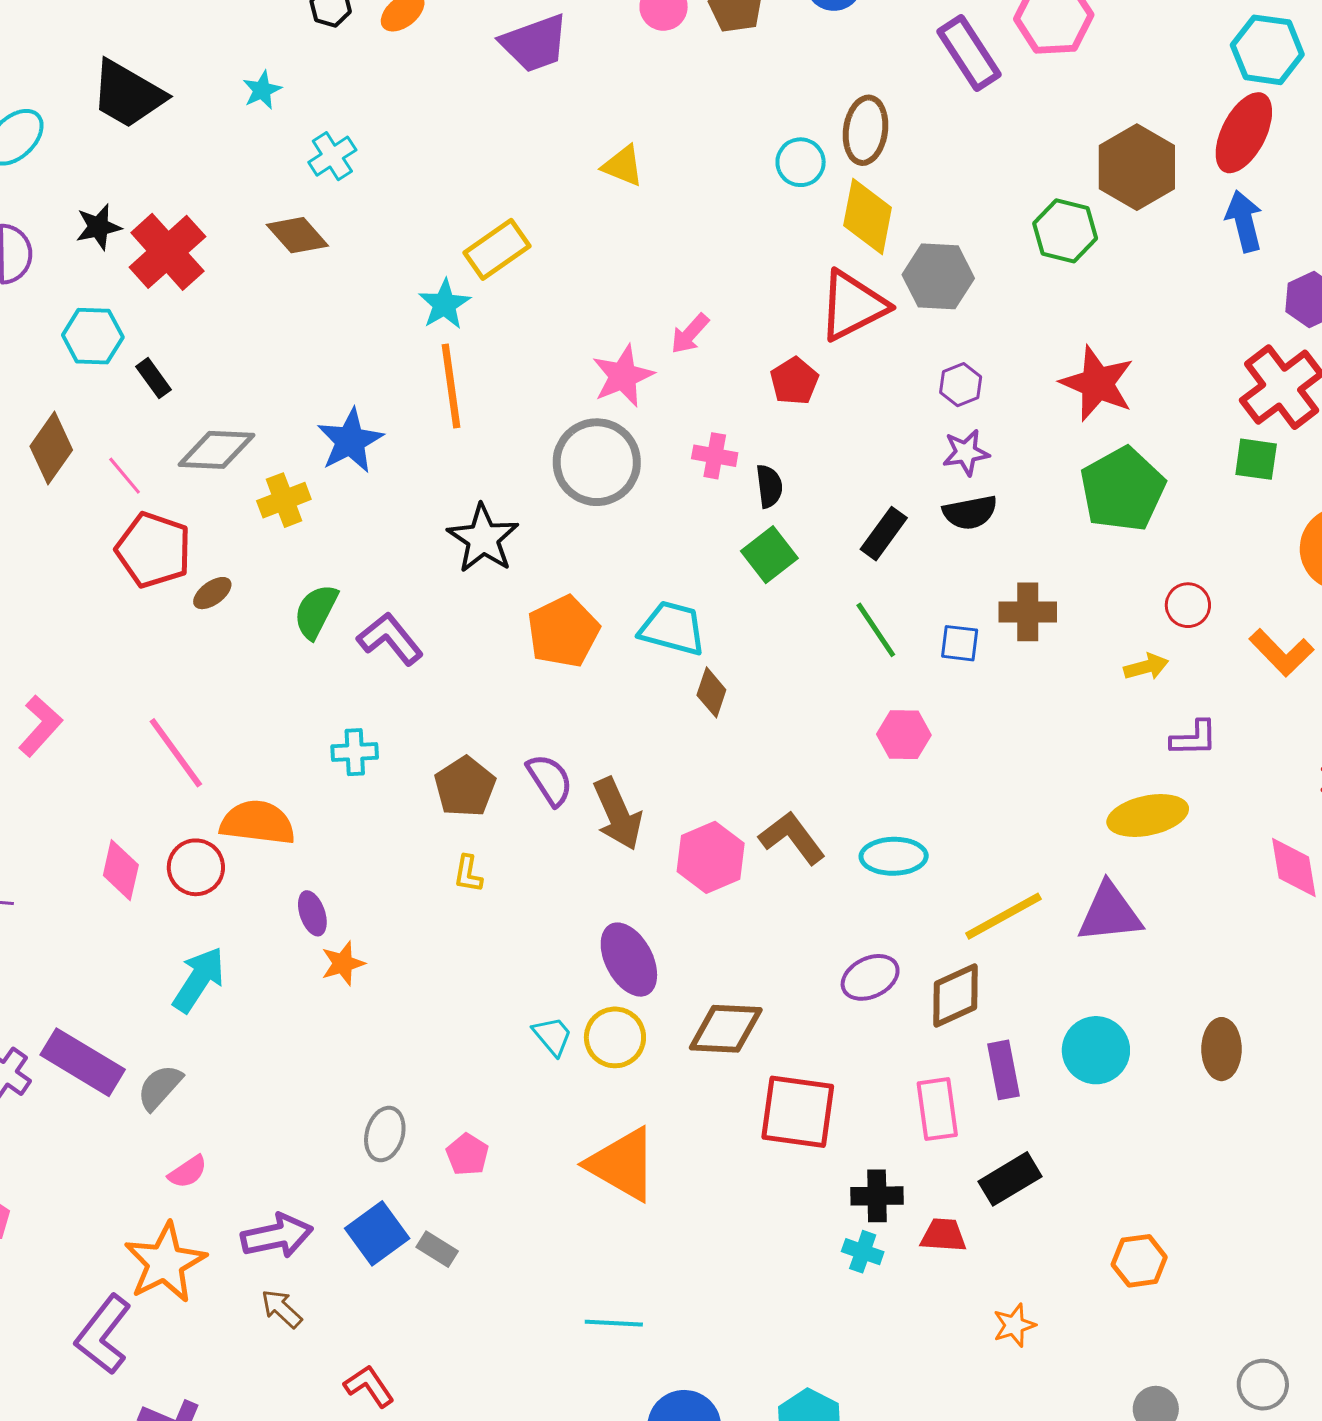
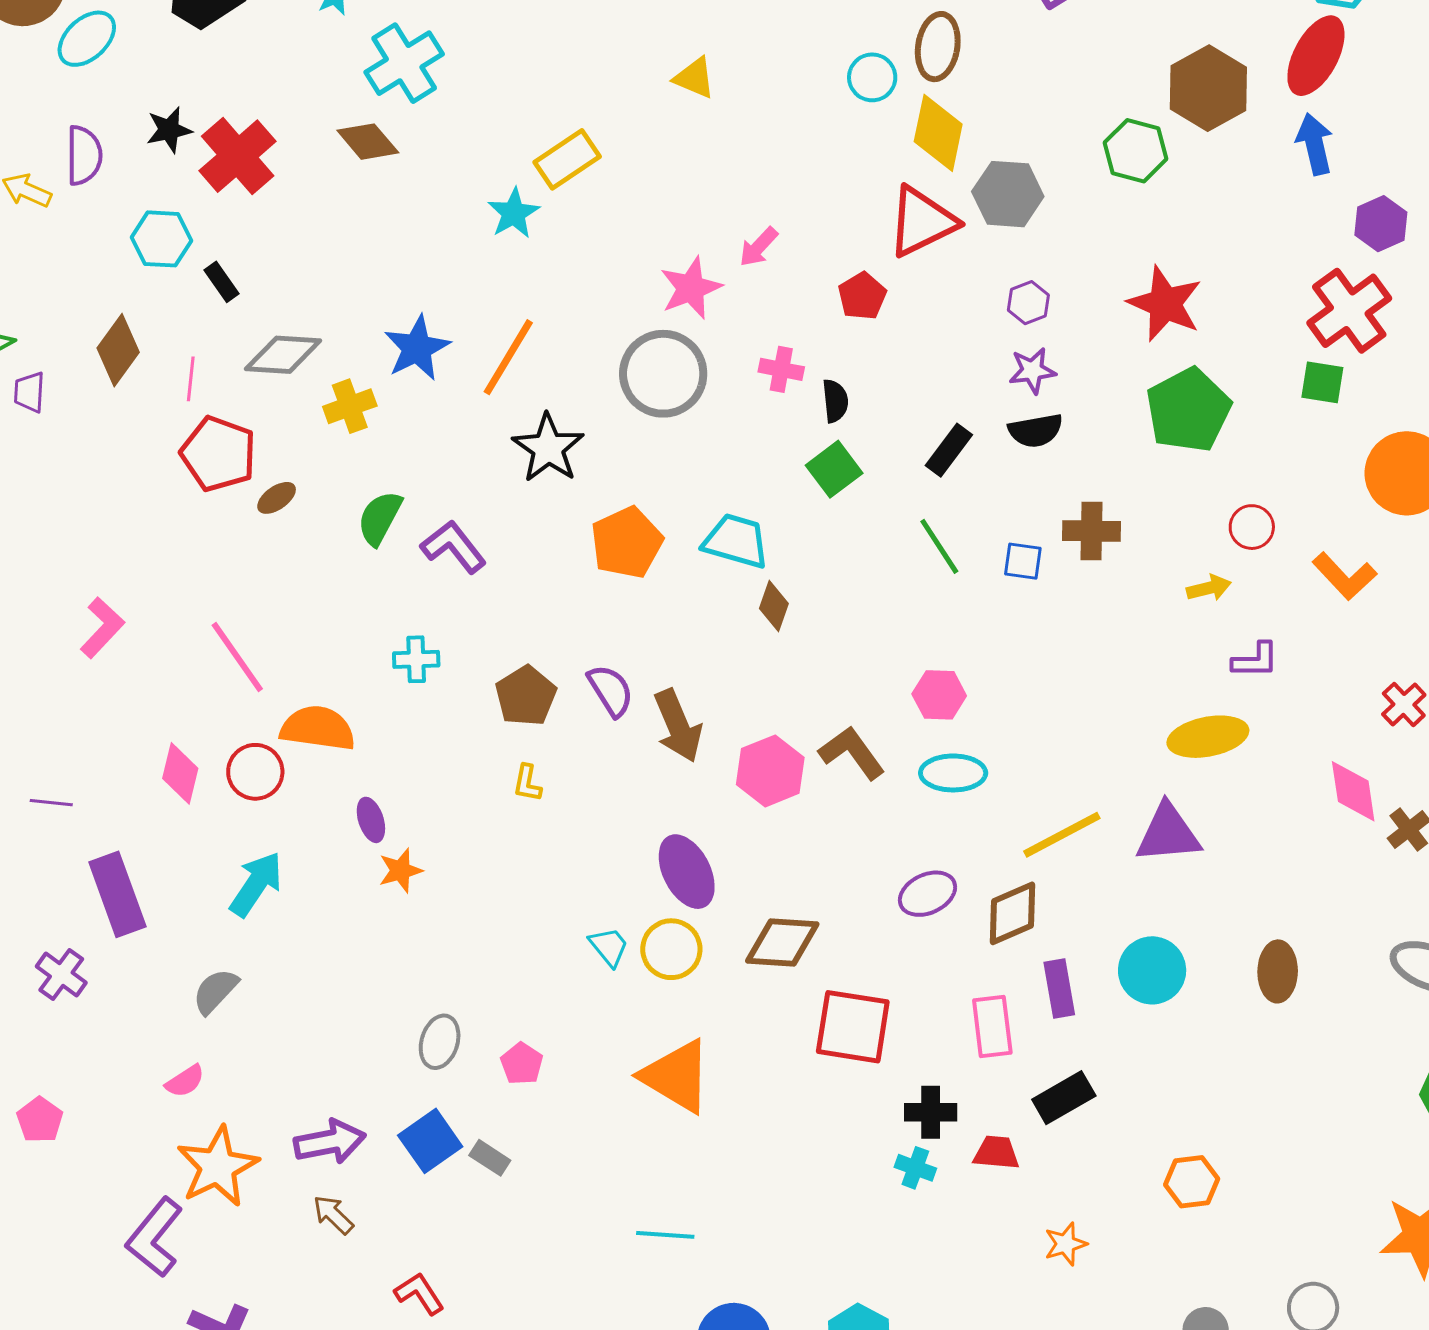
cyan cross: (332, 156) -> (404, 63), size x1.6
orange line: (451, 386) -> (508, 357), moved, turned 38
pink line: (125, 476) -> (191, 379), turned 45
pink hexagon: (904, 735) -> (939, 695), moved
purple rectangle: (83, 1062) -> (117, 894), moved, turned 38
pink semicircle: (188, 1172) -> (185, 1081), moved

